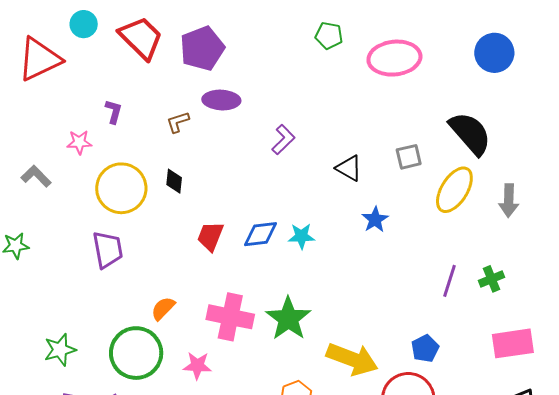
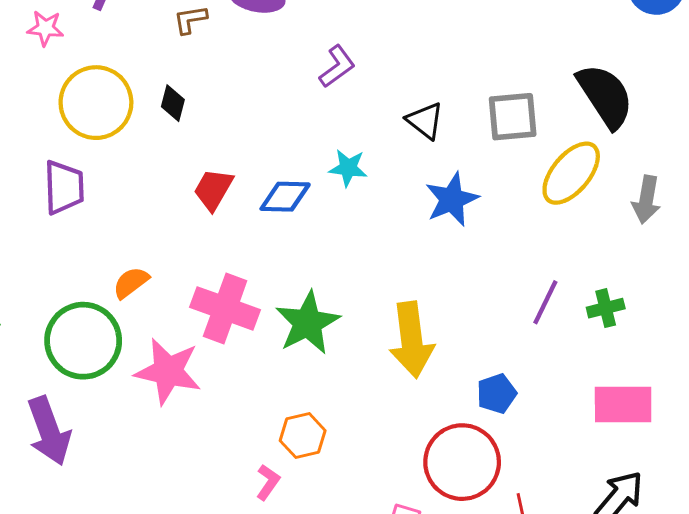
gray square: (409, 157) -> (513, 117), size x1.4
blue star: (375, 220) -> (452, 199), size x1.4
cyan star: (301, 236) -> (348, 168), moved
yellow arrow: (352, 359) -> (412, 340), moved, turned 54
pink star: (197, 366) -> (168, 371), size x1.6

